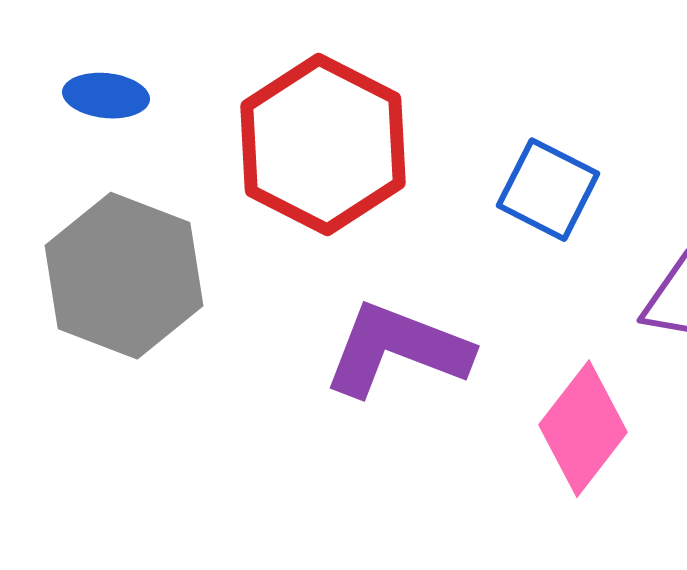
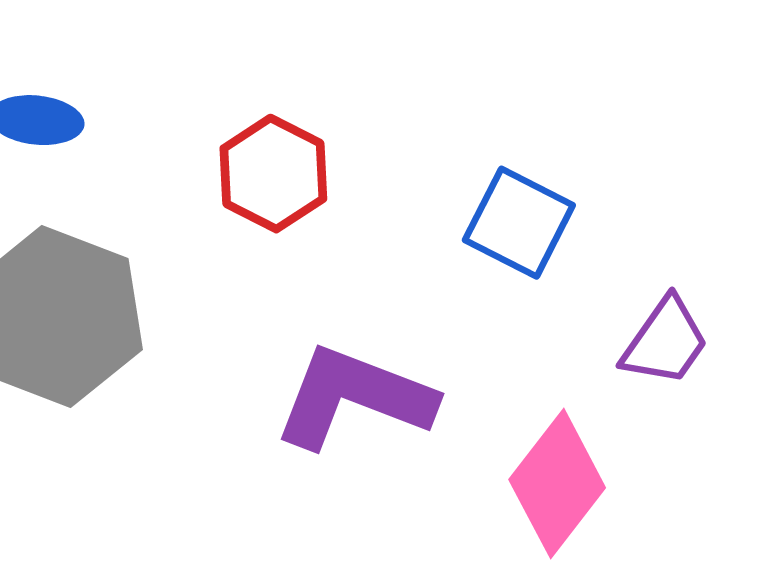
red hexagon: (323, 145) -> (273, 174), size x0.6

